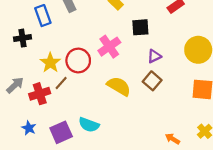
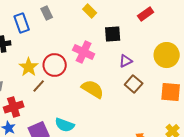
pink cross: (109, 47) -> (84, 52), turned -30
brown square: (152, 81) -> (134, 84), moved
red cross: (40, 94) -> (14, 107), moved

